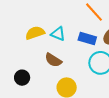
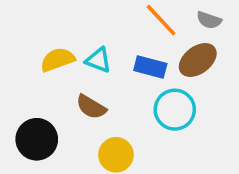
black circle: (22, 78) -> (37, 139), size x1.5

